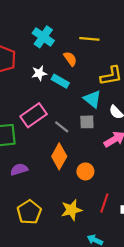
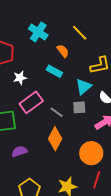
yellow line: (89, 39) -> (80, 33), turned 42
white star: (39, 73) -> (20, 78), moved
cyan triangle: (92, 99) -> (84, 87), turned 42
orange circle: (85, 171) -> (91, 153), moved, size x1.5

